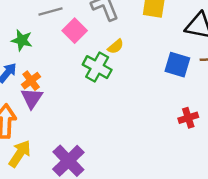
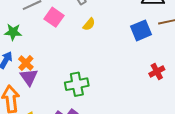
blue square: (177, 65) -> (141, 30), turned -30
green cross: (97, 67) -> (77, 84), moved, turned -30

